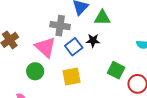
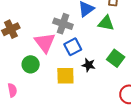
black star: (93, 41) -> (89, 65), moved
green square: (116, 70) -> (116, 58), moved

